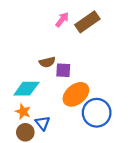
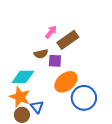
pink arrow: (62, 20) -> (51, 32), moved
brown rectangle: (87, 22) -> (68, 40), moved
orange star: (23, 112) -> (20, 97), size x1.5

